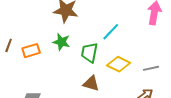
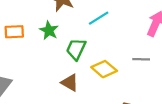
cyan line: (111, 32) -> (99, 18), moved
gray line: (151, 68) -> (141, 59), moved

